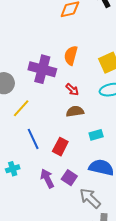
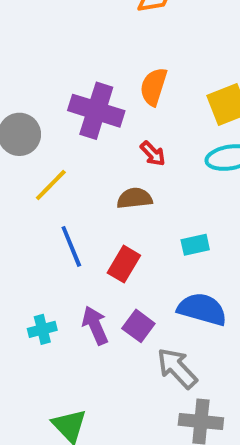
brown semicircle: (75, 111) -> (135, 198), moved
cyan cross: (13, 169) -> (42, 329), moved

